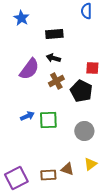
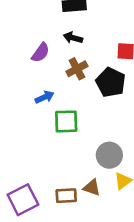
purple semicircle: (29, 69) -> (41, 53), size x0.7
blue arrow: (27, 116) -> (45, 97), moved
gray circle: (84, 131) -> (109, 155), moved

